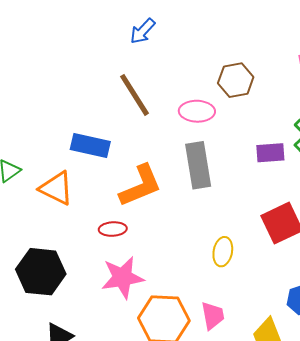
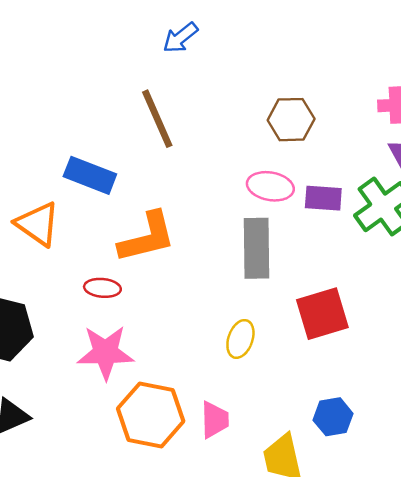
pink ellipse: (197, 111) -> (270, 186), moved
purple rectangle: (270, 153) -> (323, 198), moved
gray rectangle: (198, 165) -> (256, 248), moved

